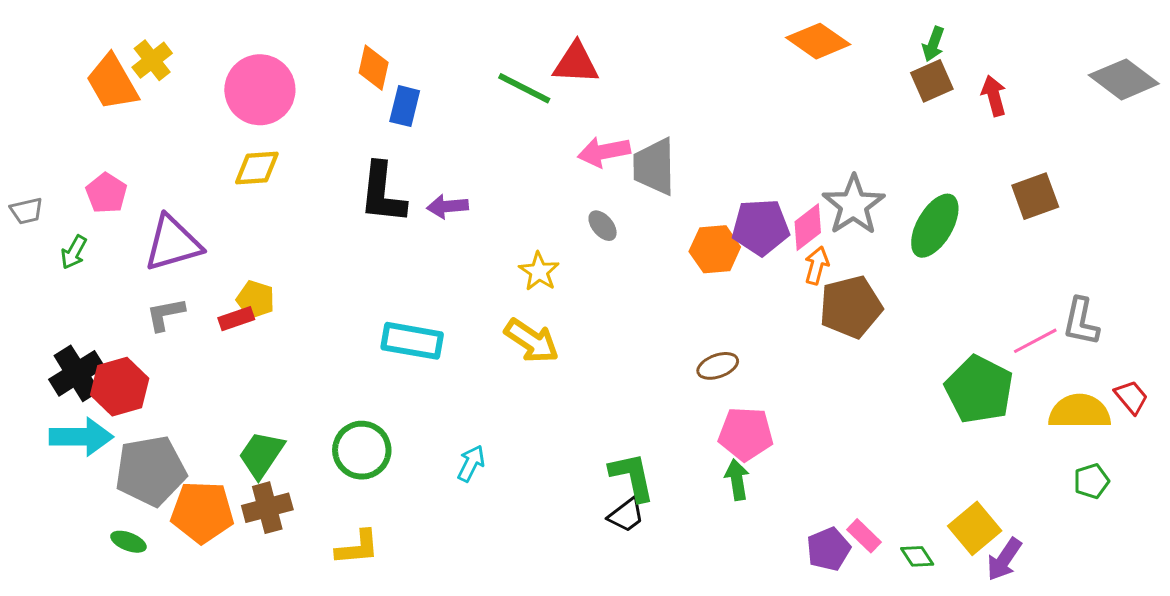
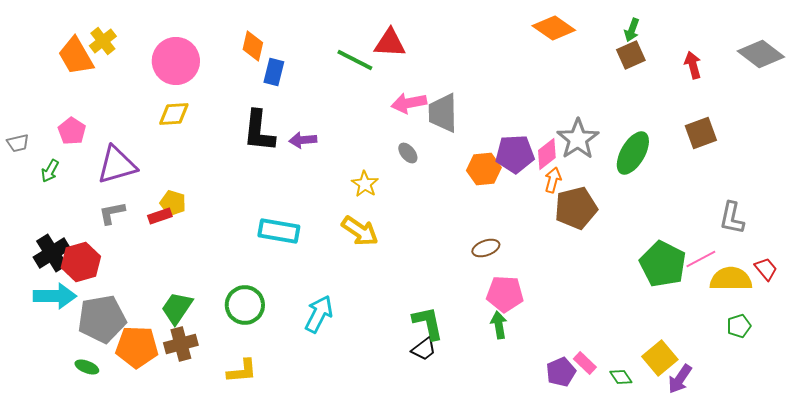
red arrow: (994, 96) -> (693, 65), moved
pink line: (1035, 341) -> (701, 259), moved
cyan arrow: (471, 463) -> (319, 314), size x1.5

